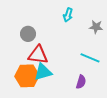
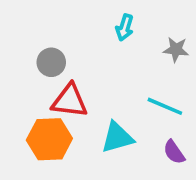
cyan triangle: (43, 72) -> (117, 137), moved
purple semicircle: (81, 82) -> (174, 152), moved, turned 128

